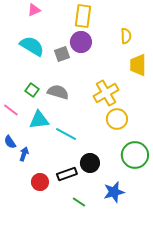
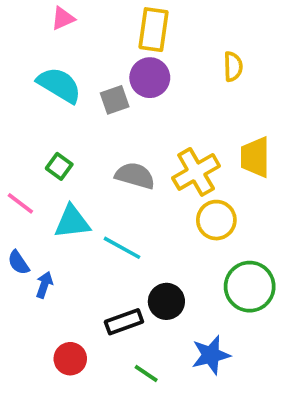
yellow trapezoid: (138, 65) -> (255, 157), moved
gray semicircle: (58, 92) -> (135, 176), moved
red circle: (40, 182) -> (70, 359), moved

